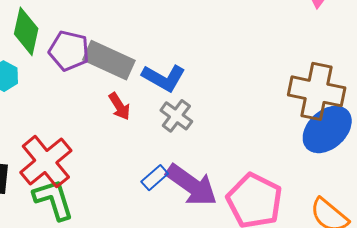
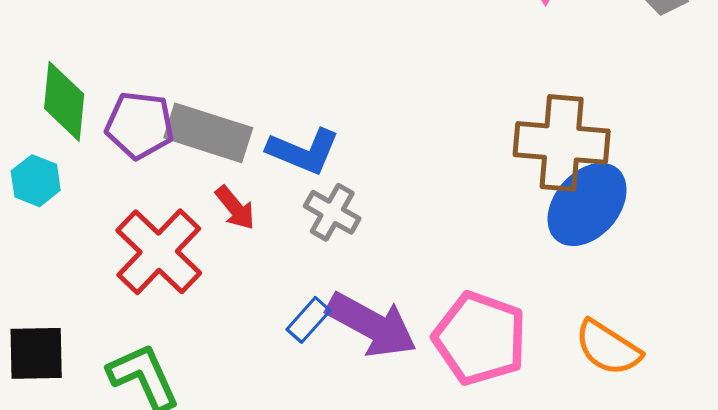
red cross: (46, 162) -> (159, 252), moved

